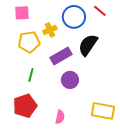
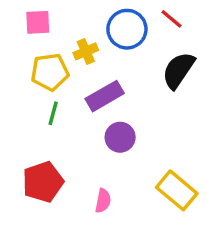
black semicircle: (88, 45) -> (178, 70), moved
green line: (31, 75) -> (53, 113), moved
yellow rectangle: (103, 111) -> (177, 190), turned 30

